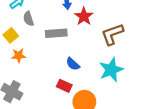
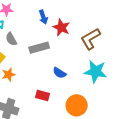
cyan star: (111, 70) -> (96, 71), turned -30
red rectangle: (64, 86) -> (43, 95), moved

